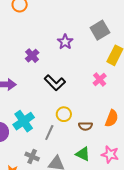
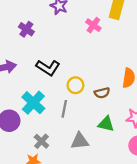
pink cross: (100, 80) -> (93, 25), moved
black L-shape: (55, 83) -> (48, 68), moved
gray cross: (32, 156) -> (41, 141), moved, turned 32

